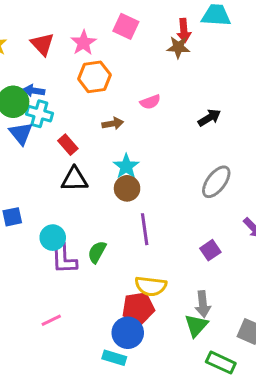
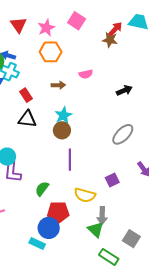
red arrow: (184, 30) -> (115, 29), turned -140
green semicircle: (97, 252) -> (42, 189), moved
yellow semicircle: (151, 286) -> (85, 195), moved
green triangle: (196, 325) -> (96, 229), turned -36

